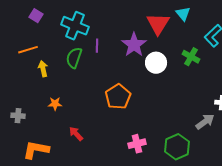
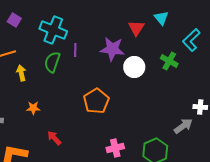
red triangle: (158, 24) -> (136, 28), size x0.7
purple star: (134, 45) -> (112, 49), turned -30

